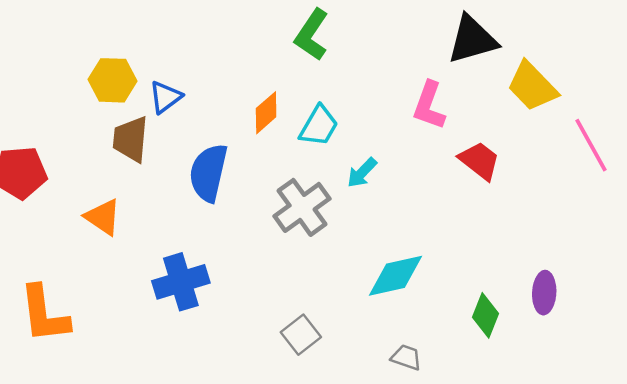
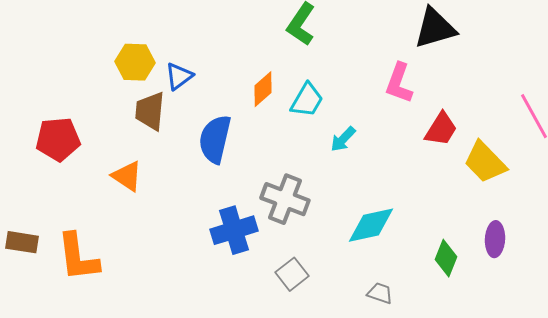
yellow trapezoid: (532, 86) -> (485, 162), moved
red trapezoid: (479, 161) -> (441, 129), turned 84
gray cross: (302, 207) -> (285, 199), moved, turned -33
blue cross: (181, 282) -> (234, 230), moved

